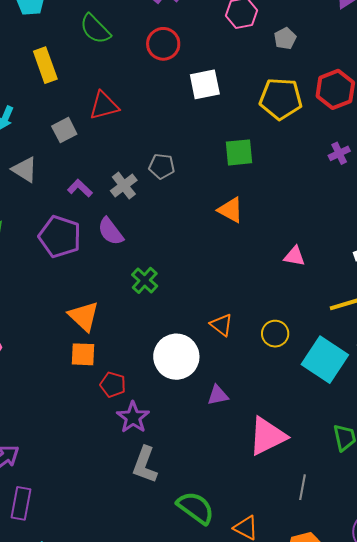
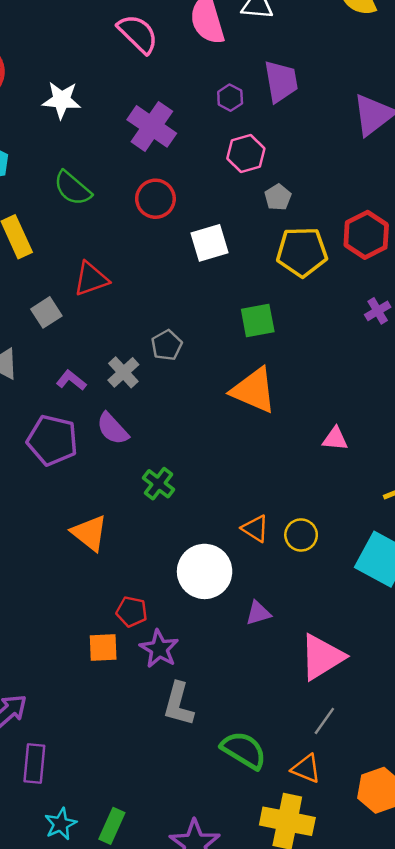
gray pentagon: (285, 38) -> (278, 197), moved
gray pentagon: (162, 166) -> (167, 345), turned -30
orange triangle: (230, 210) -> (254, 390), size x1.5
yellow circle: (275, 334) -> (301, 535), moved
orange square: (83, 354) -> (103, 648), moved
gray line: (303, 487) -> (324, 721), moved, turned 30

